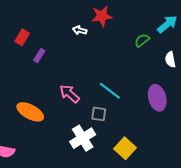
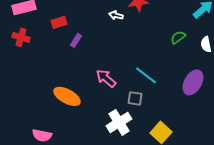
red rectangle: (22, 37) -> (59, 22), turned 42
green semicircle: (142, 40) -> (178, 37), moved
purple ellipse: (157, 98) -> (193, 82), turned 45

